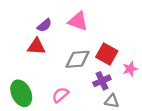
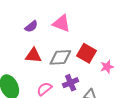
red triangle: (36, 46) -> (33, 55), moved
purple cross: (102, 81) -> (71, 83), moved

